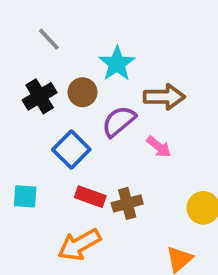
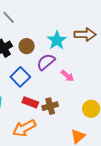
cyan star: (117, 64) -> (57, 40), moved
brown arrow: (164, 97) -> (85, 34), moved

